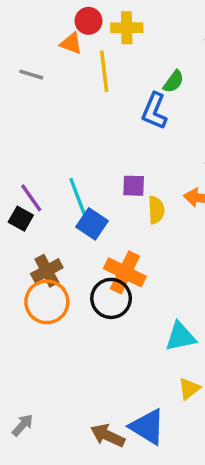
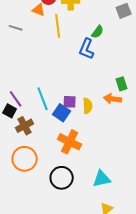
purple square: (134, 186) -> (70, 102), moved
blue square: (92, 224) -> (62, 113), moved
brown cross: (47, 271) -> (25, 126), moved
black circle: (111, 298) -> (62, 178), moved

